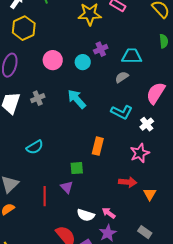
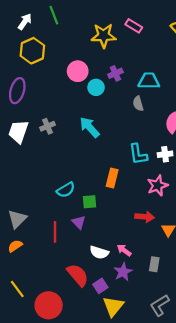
pink circle: (53, 60) -> (78, 71), moved
gray semicircle: (122, 77) -> (138, 104), turned -72
cyan L-shape: (122, 112) -> (138, 154), moved, turned 55
white cross: (147, 124) -> (165, 154), turned 32
cyan semicircle: (35, 147) -> (66, 190), moved
gray rectangle: (145, 232) -> (154, 264), moved, turned 64

